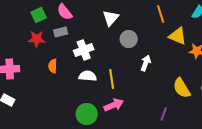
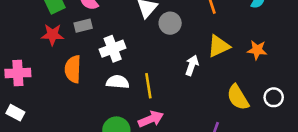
yellow triangle: (178, 36) -> (219, 46), moved, turned -48
gray circle: (129, 39) -> (170, 23), moved
orange semicircle: (53, 66) -> (73, 69), size x1.5

